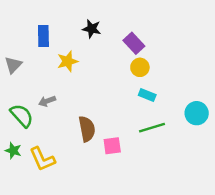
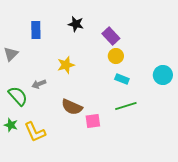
yellow star: (68, 61) -> (66, 65), moved
cyan circle: (197, 113) -> (163, 75), moved
brown semicircle: (87, 129) -> (72, 107), turned 125

